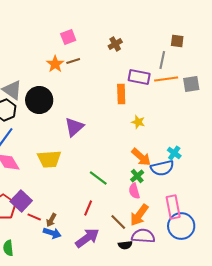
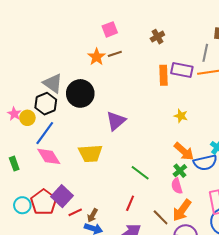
orange rectangle: (121, 94) -> (164, 75), moved
red line: (34, 217) -> (75, 212), turned -48

